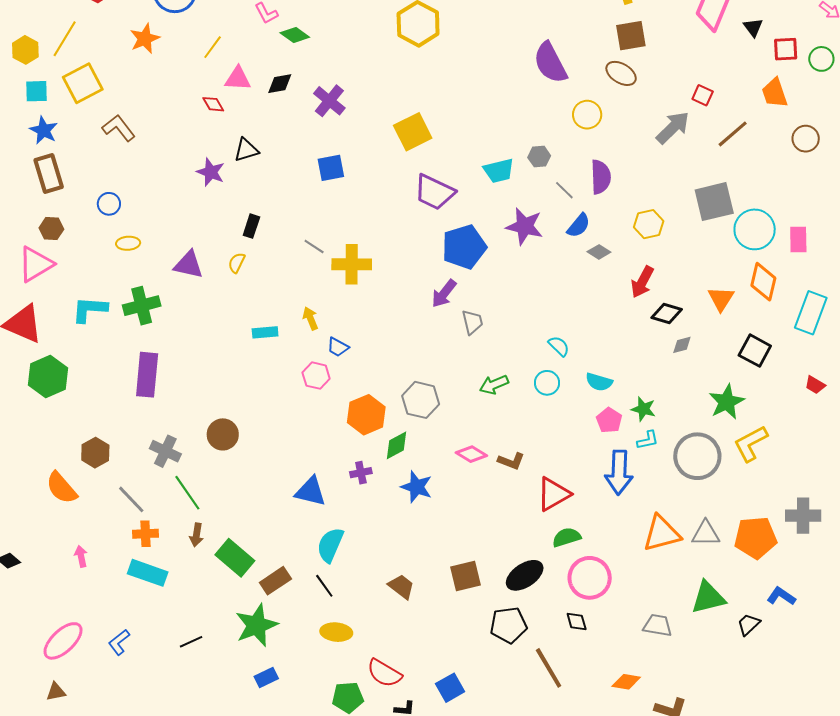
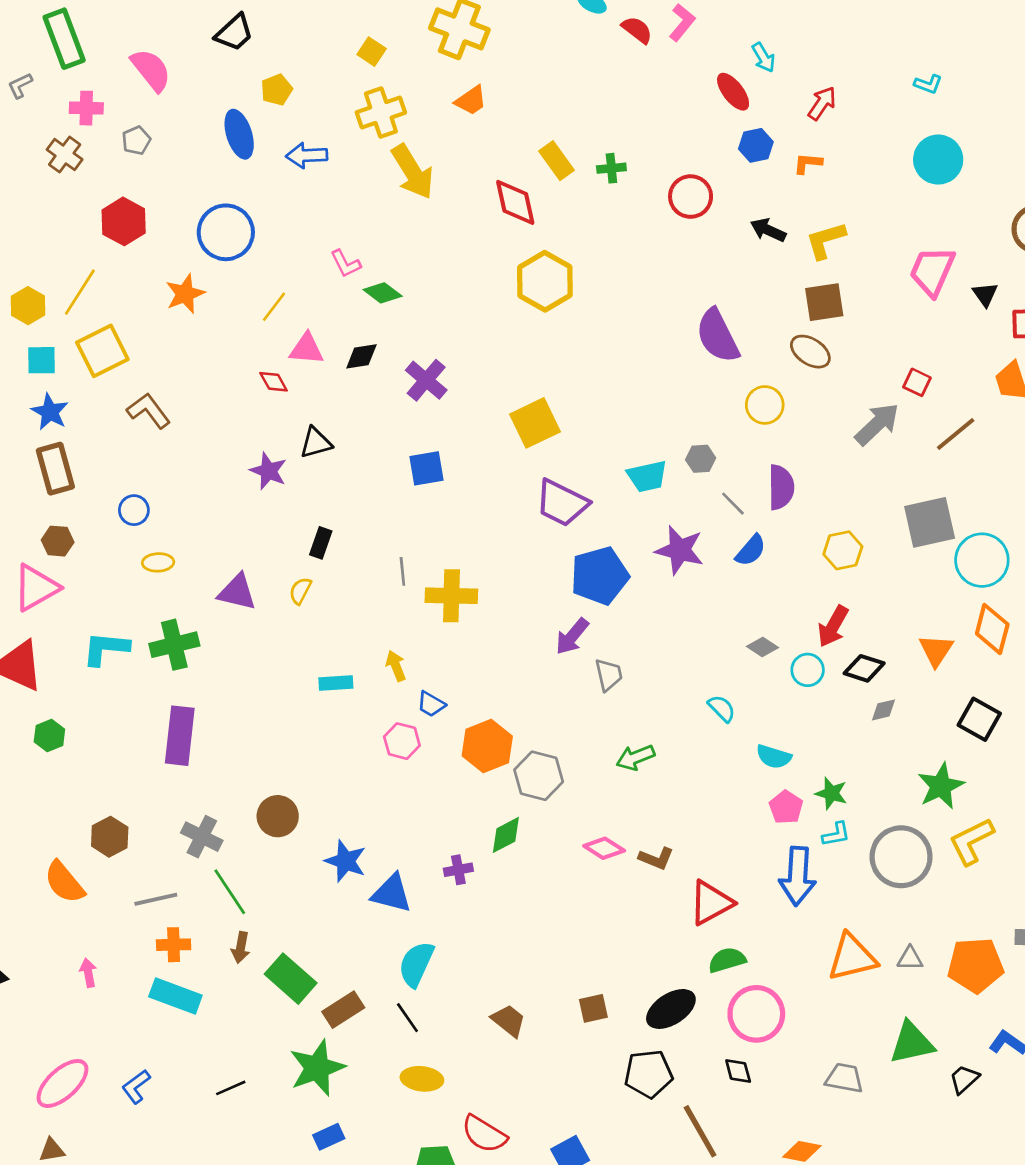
gray line: (314, 246) -> (402, 571), turned 50
gray diamond: (599, 252) -> (762, 647), moved
green hexagon: (48, 376) -> (49, 736), size x0.6
cyan circle: (547, 383) -> (808, 670), moved
orange hexagon: (366, 415) -> (487, 746), moved
blue star: (417, 487) -> (346, 861), moved
gray line: (131, 499) -> (156, 899), turned -60
gray triangle: (706, 533) -> (910, 958), size x0.7
brown square: (466, 576) -> (593, 1008), size x0.7

